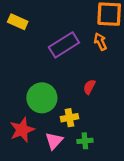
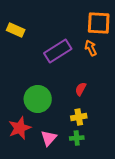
yellow cross: (69, 118) -> (79, 117), moved

